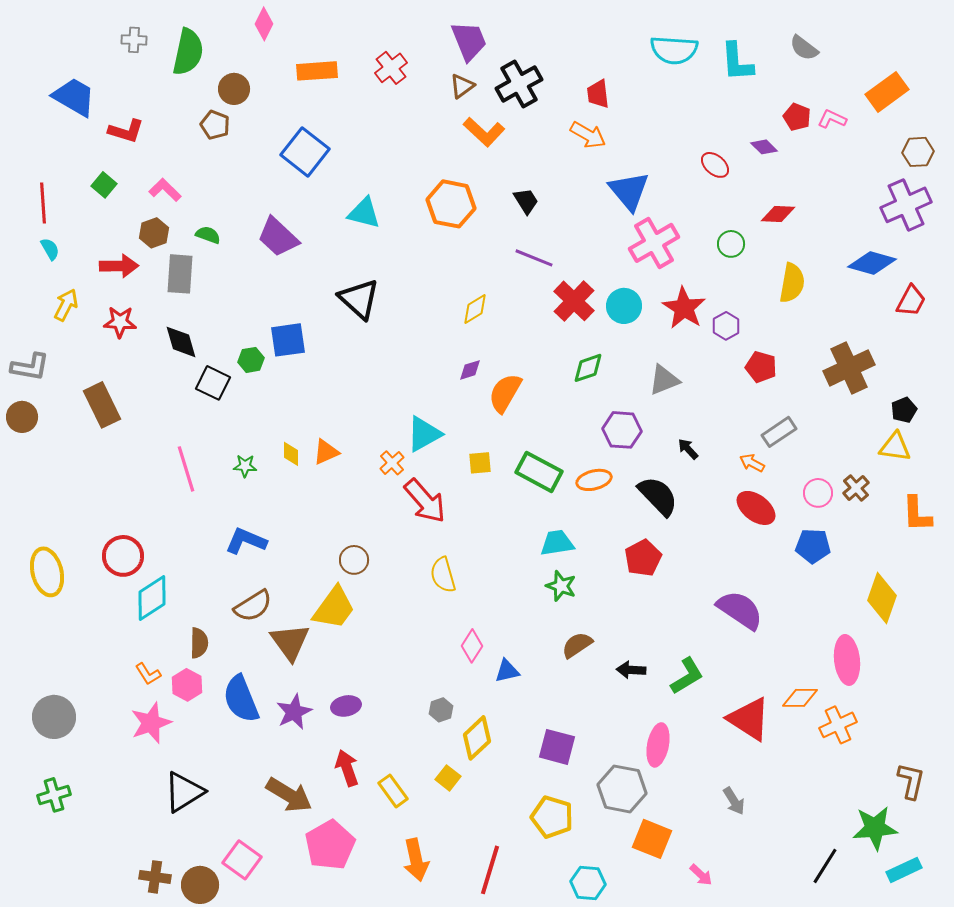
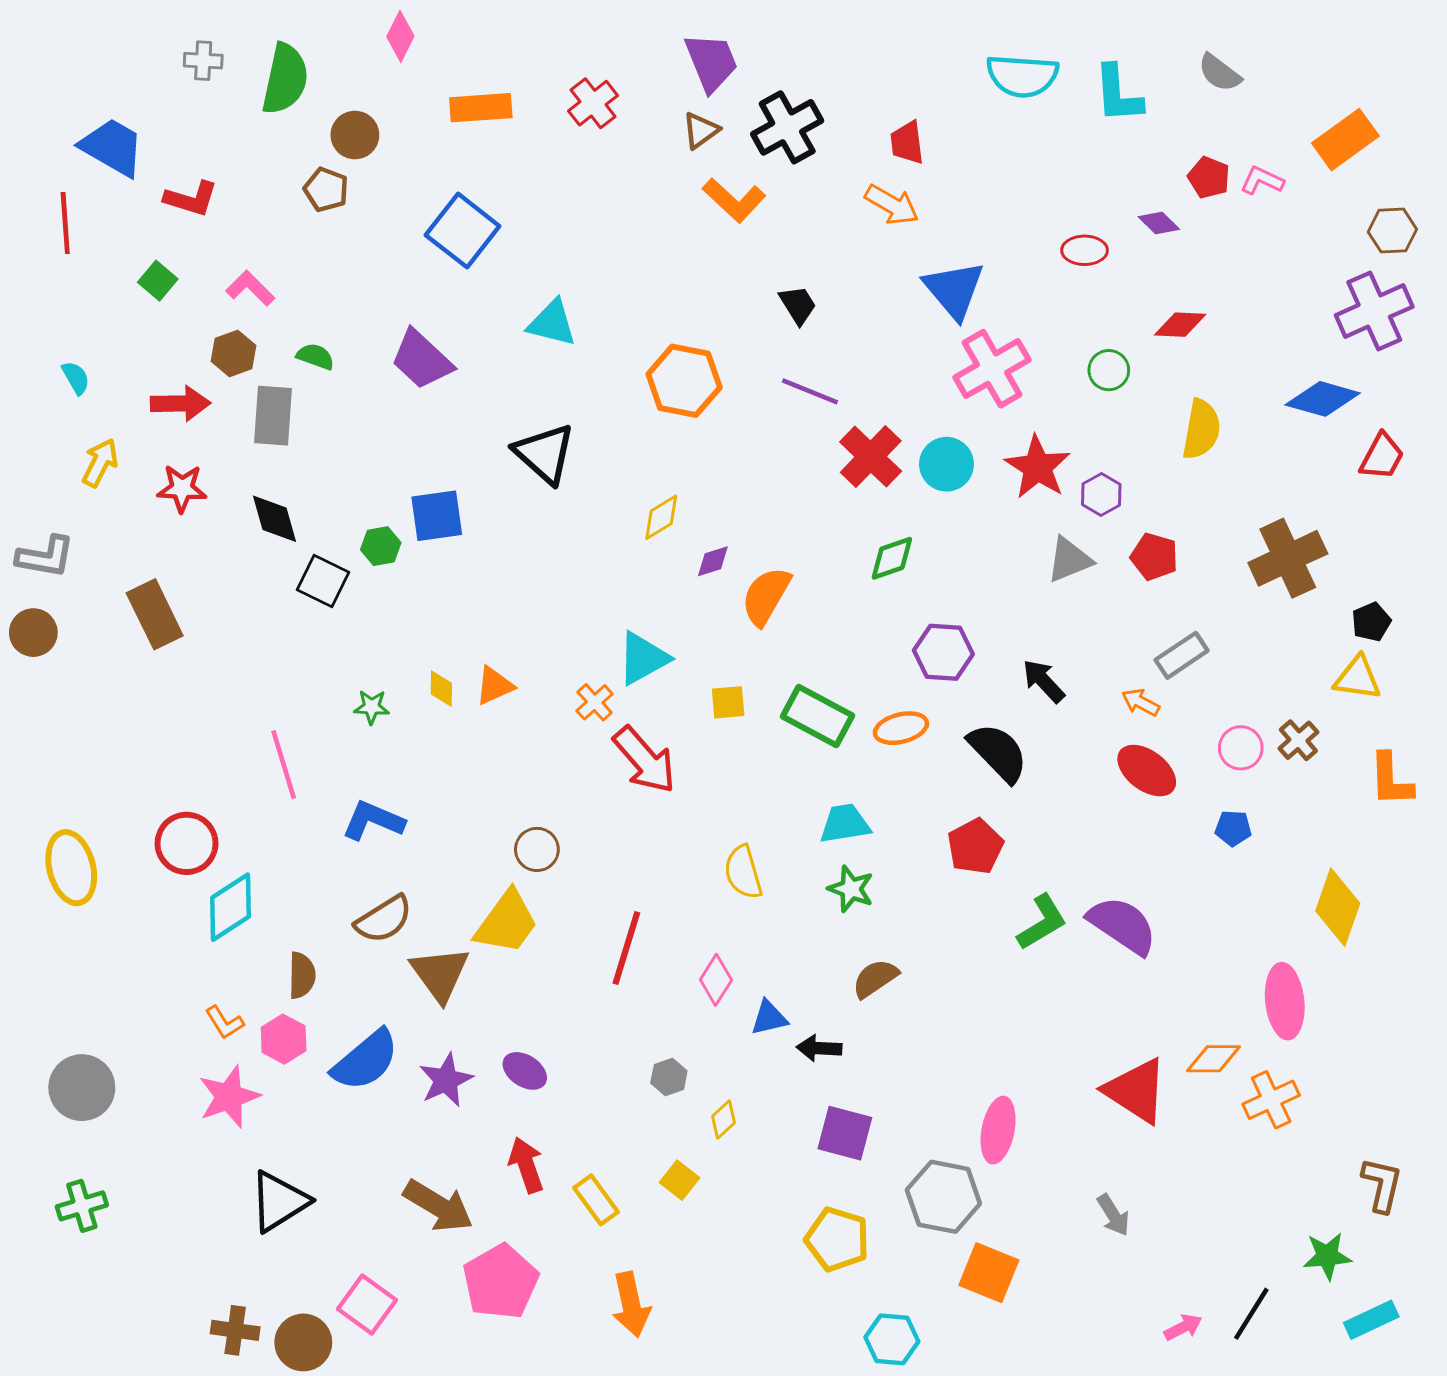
red ellipse: (715, 165) -> (1085, 250), turned -40
red line: (43, 203) -> (65, 223), moved
orange hexagon: (451, 204) -> (684, 381), moved
yellow diamond: (475, 309) -> (661, 517), moved
gray triangle: (664, 380) -> (1069, 560), moved
black arrow: (688, 449) -> (1044, 681), size x1.4
pink line: (186, 469) -> (284, 765), moved
blue pentagon: (813, 546) -> (1233, 828), size x0.7
yellow semicircle: (443, 575) -> (743, 872), moved
black arrow: (631, 670) -> (819, 1048), moved
green L-shape: (687, 676) -> (1042, 922), moved
blue semicircle: (241, 699) -> (366, 1060), turned -108
purple ellipse: (346, 706) -> (525, 1071), turned 44
yellow diamond: (477, 738) -> (724, 1119), size x0.6
green star: (875, 828) -> (1327, 1256), size x0.7
red line: (490, 870) -> (626, 948), moved
pink arrow: (701, 875) -> (1183, 1327), moved, turned -70

